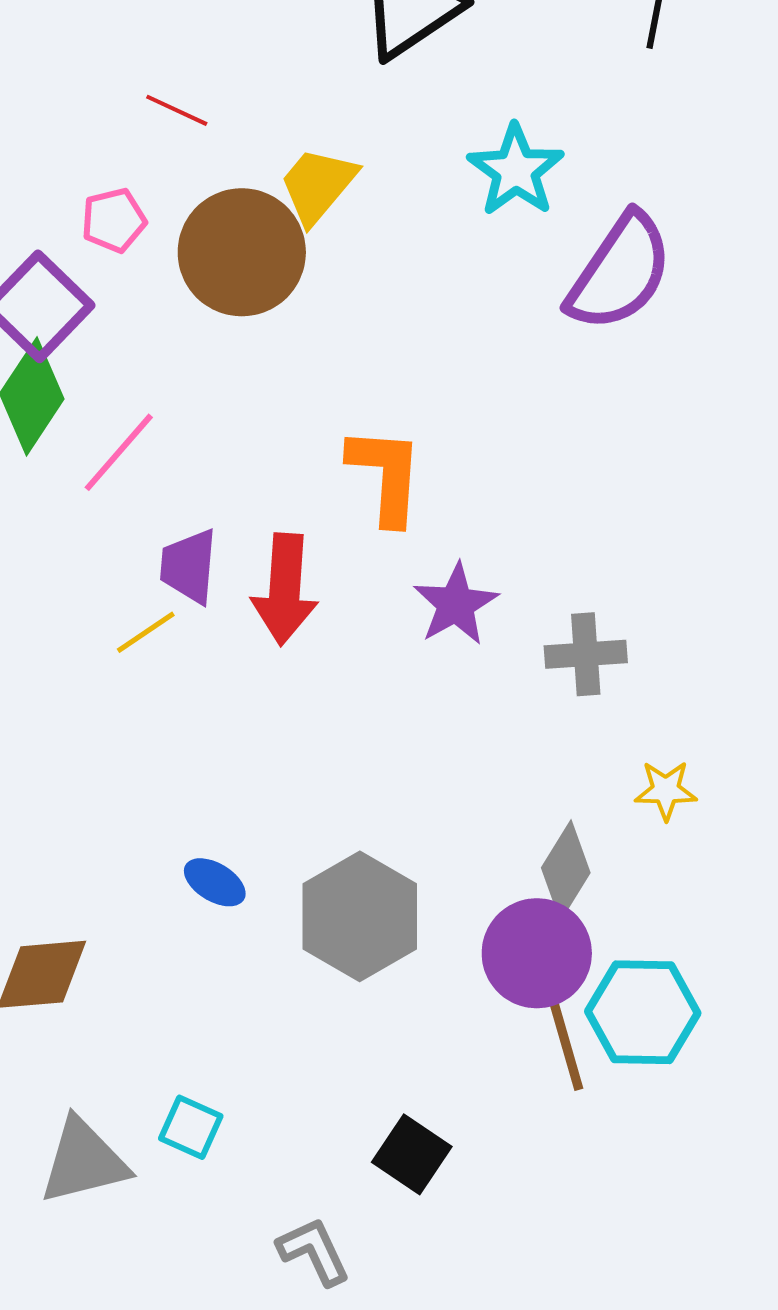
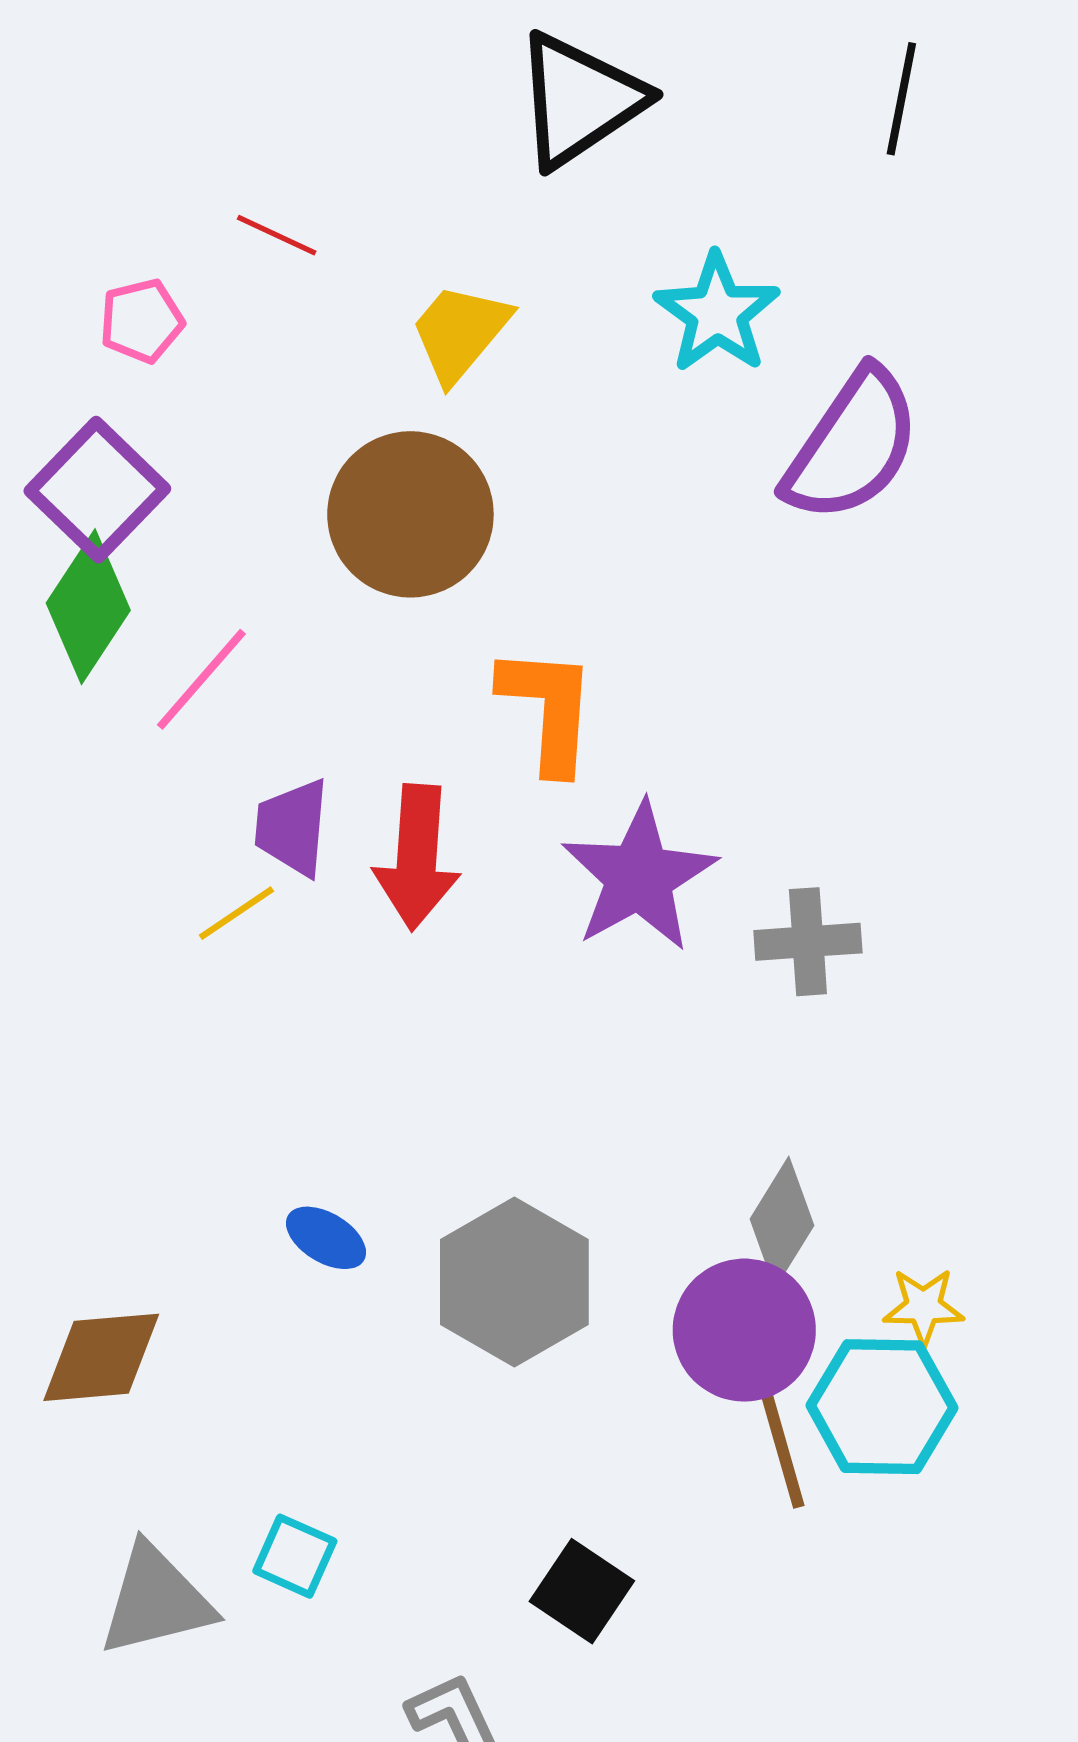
pink pentagon: (114, 220) -> (142, 321), moved
brown circle: (242, 252) -> (410, 514), moved
purple star: (456, 604) -> (639, 877), size x1.4
yellow star: (666, 790) -> (924, 1307), moved

